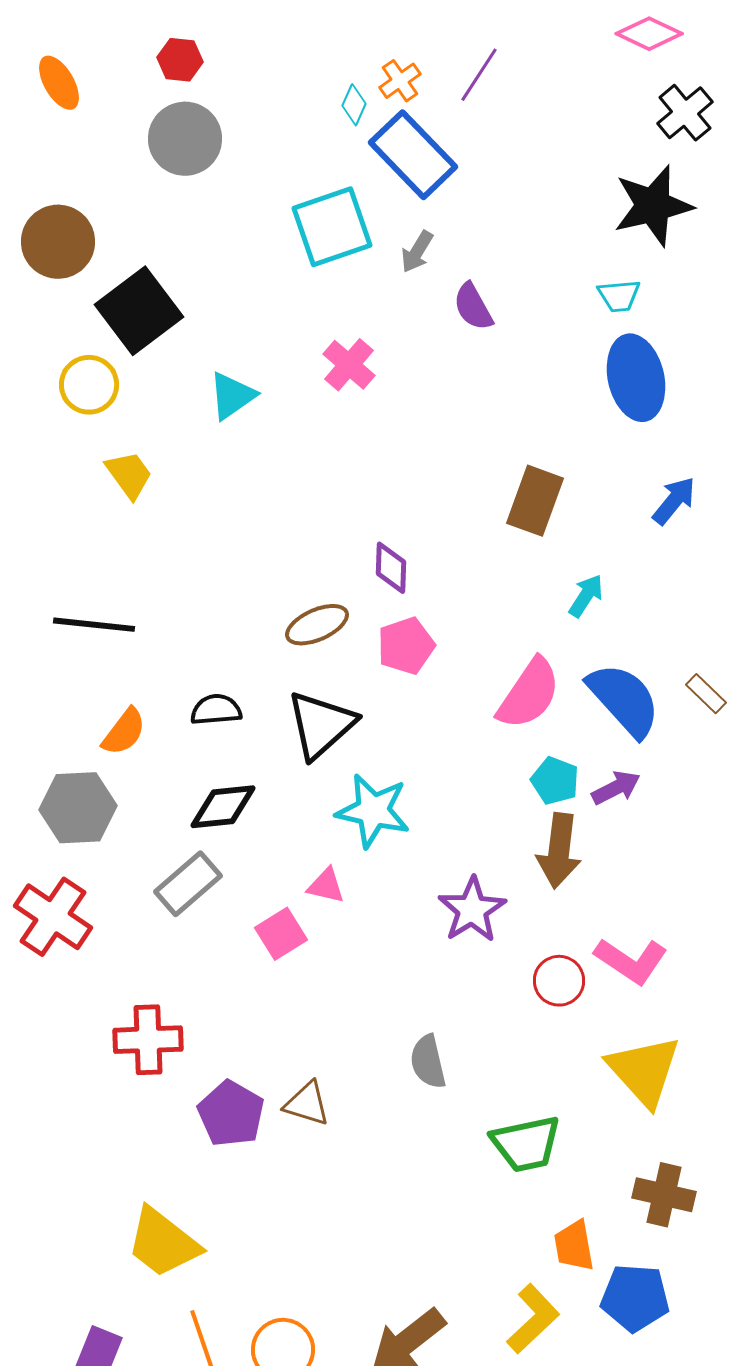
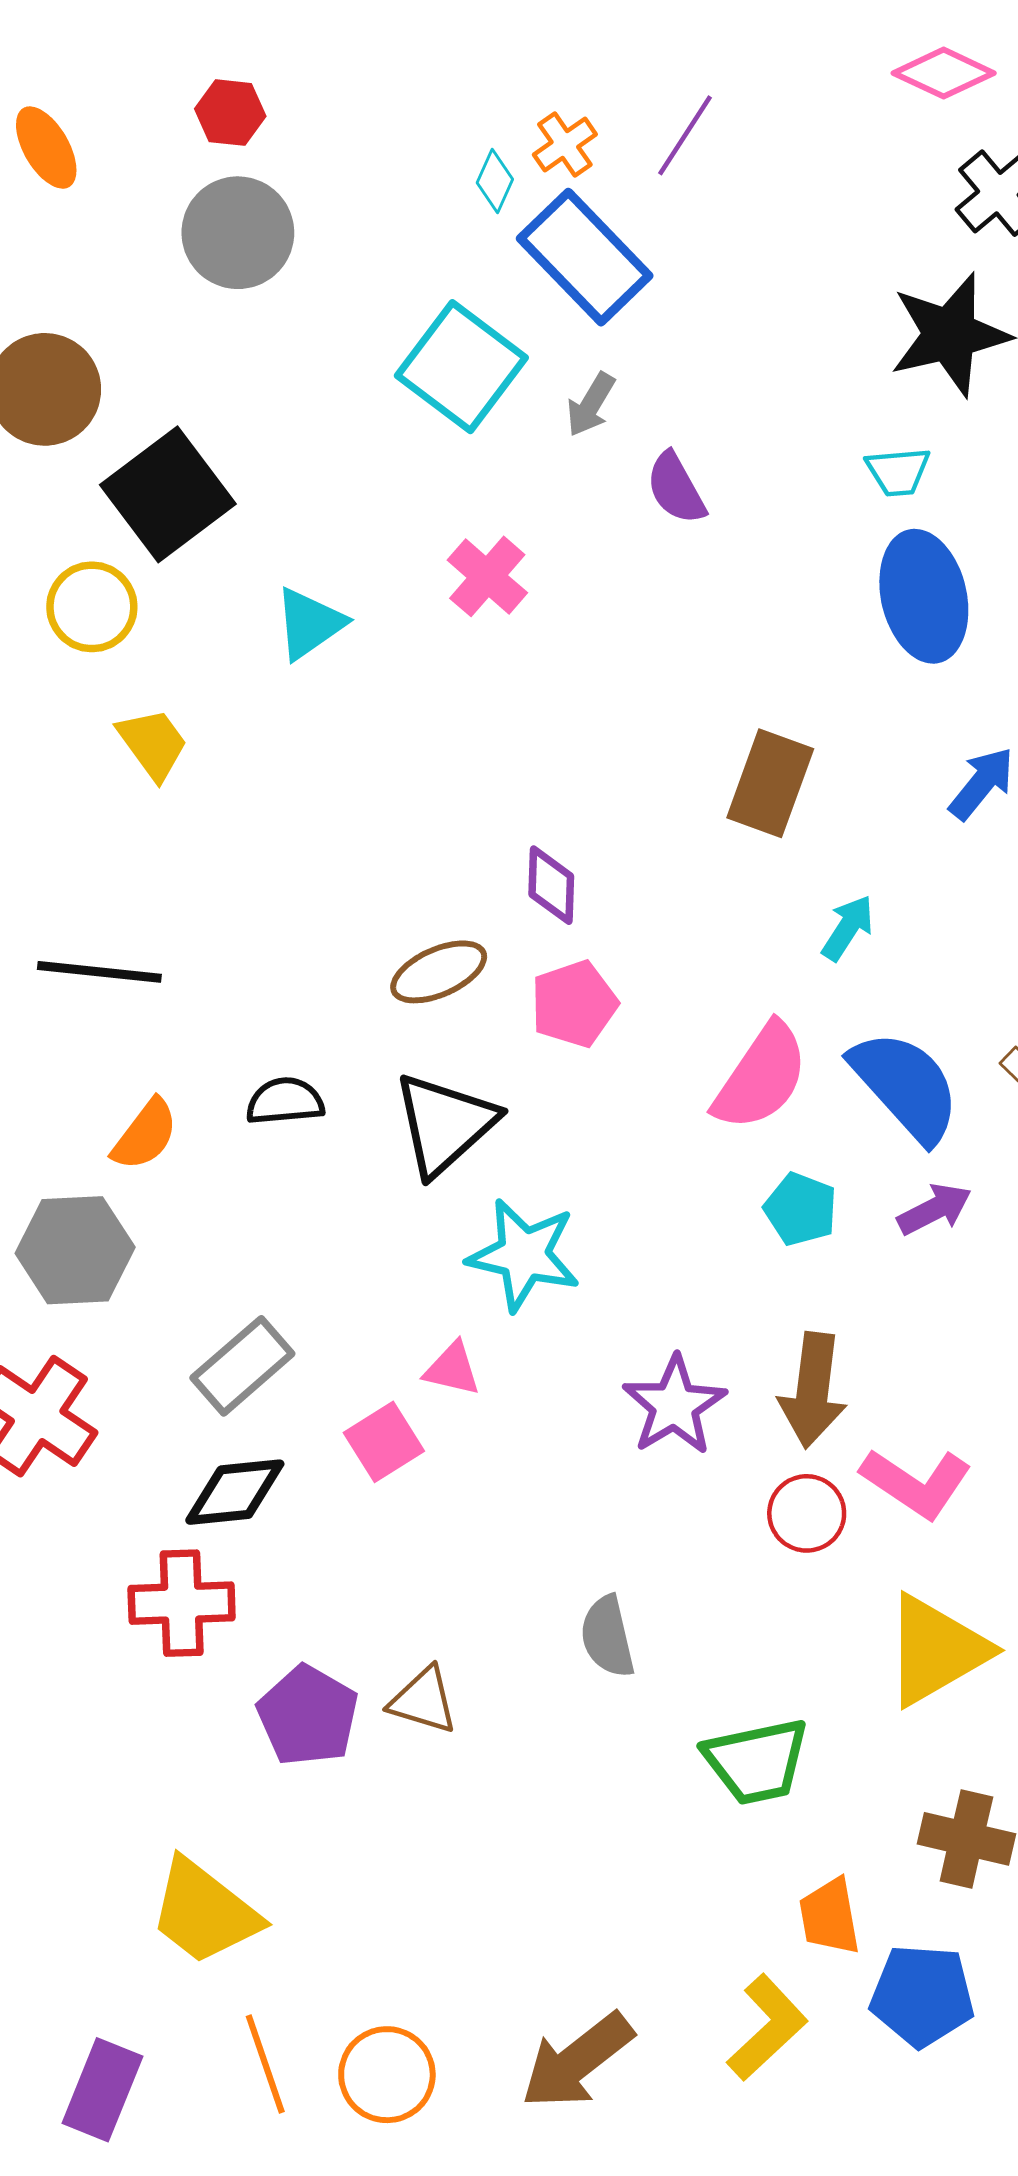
cyan square: (332, 227) -> (461, 367), turned -34
purple arrow: (616, 788) -> (934, 1209), moved
black diamond: (223, 807) -> (235, 1492), moved
brown arrow: (559, 851) -> (813, 1390), moved
yellow triangle: (644, 1071) -> (936, 1650), turned 42

